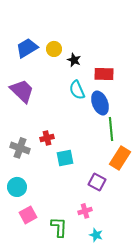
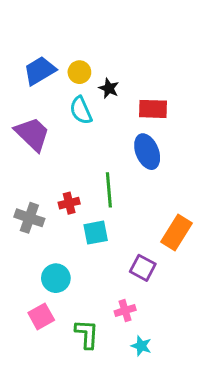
cyan semicircle: (77, 90) -> (81, 110), moved
green line: (111, 129) -> (109, 190), moved
cyan circle: (17, 187) -> (56, 278), moved

